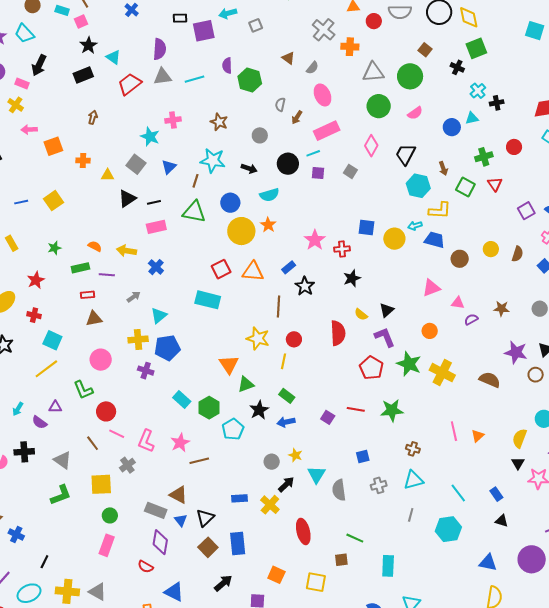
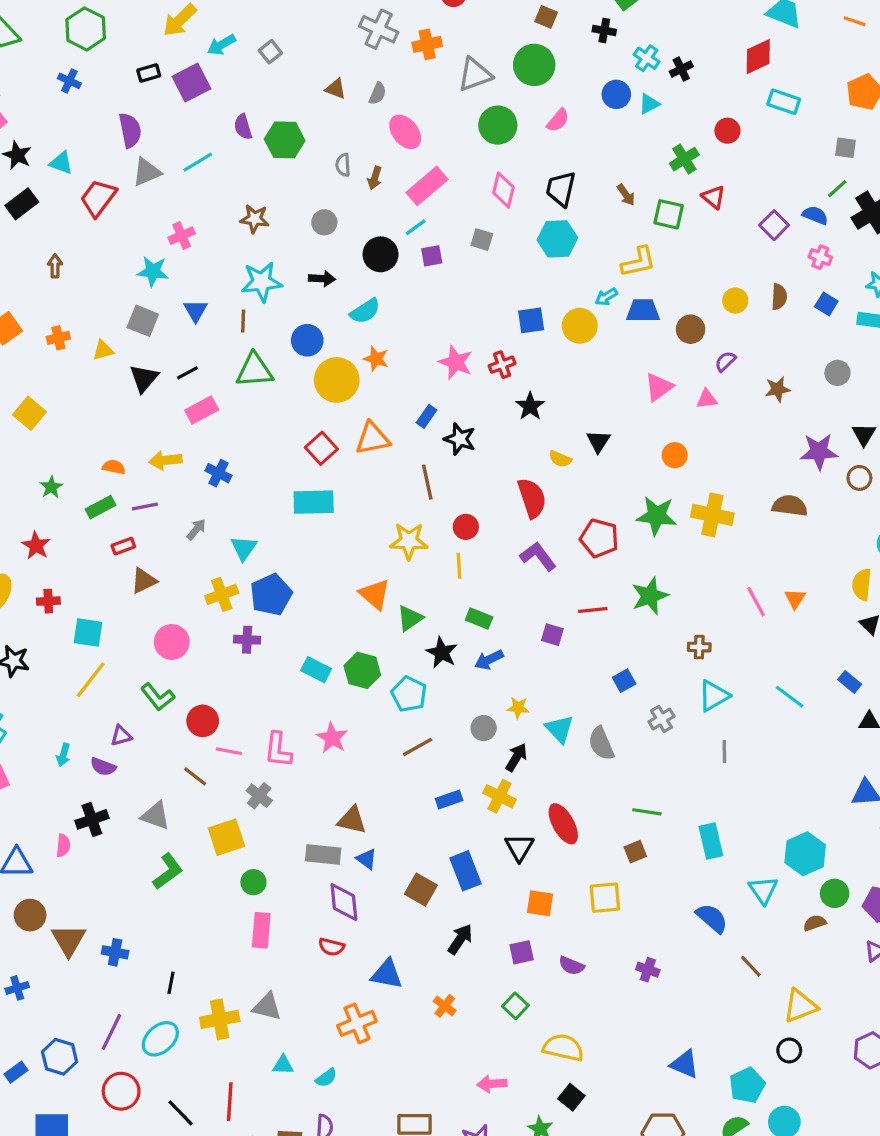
blue circle: (452, 127) -> (616, 94), moved
cyan hexagon: (418, 186) -> (557, 239), moved
purple semicircle: (471, 319) -> (725, 361), moved
purple L-shape: (385, 337) -> (538, 556), moved
brown line: (199, 461) -> (418, 747), moved
black triangle: (205, 518) -> (519, 847), moved
cyan hexagon: (448, 529) -> (805, 854), moved

